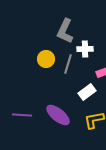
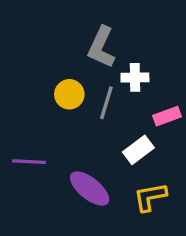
purple line: (22, 115) -> (29, 162), moved

